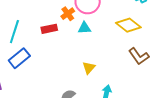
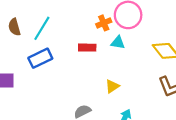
red rectangle: (49, 29) -> (87, 48), moved

